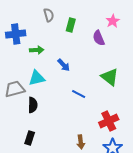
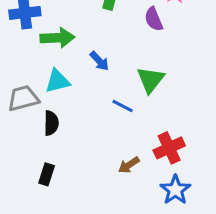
green arrow: (37, 50) -> (57, 38), size x1.5
green triangle: (110, 77) -> (151, 80), moved, turned 30
brown arrow: (81, 142) -> (129, 165), moved, turned 64

